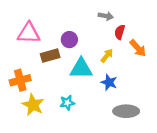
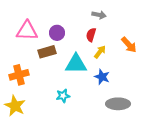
red semicircle: (120, 32) -> (91, 35), moved
purple circle: (69, 40) -> (57, 33), moved
yellow star: (33, 105) -> (15, 106), moved

